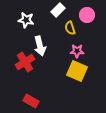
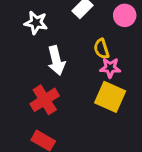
yellow semicircle: (70, 28) -> (101, 49), moved
red cross: (25, 62) -> (45, 100), moved

